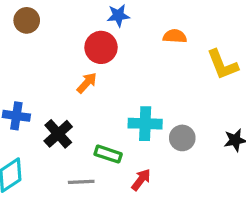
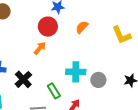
orange semicircle: (175, 36) -> (82, 27), moved, turned -48
green rectangle: (108, 154) -> (54, 91), turned 42

